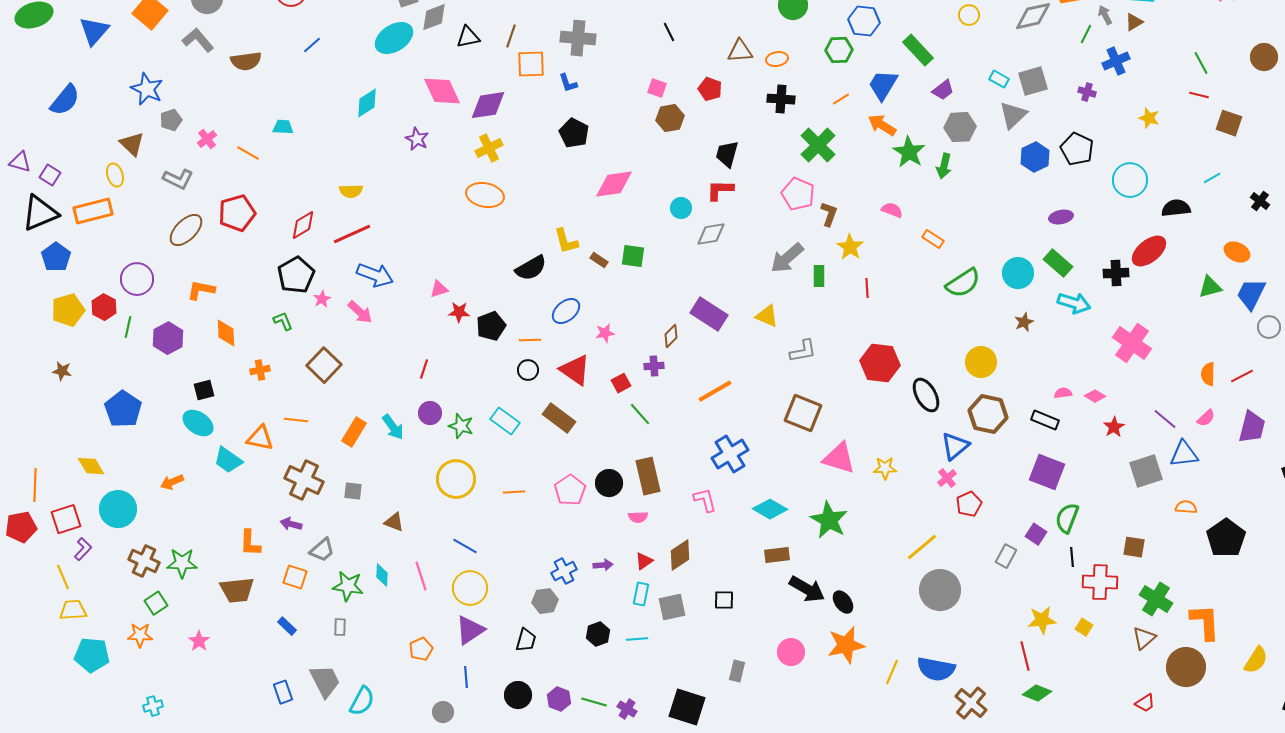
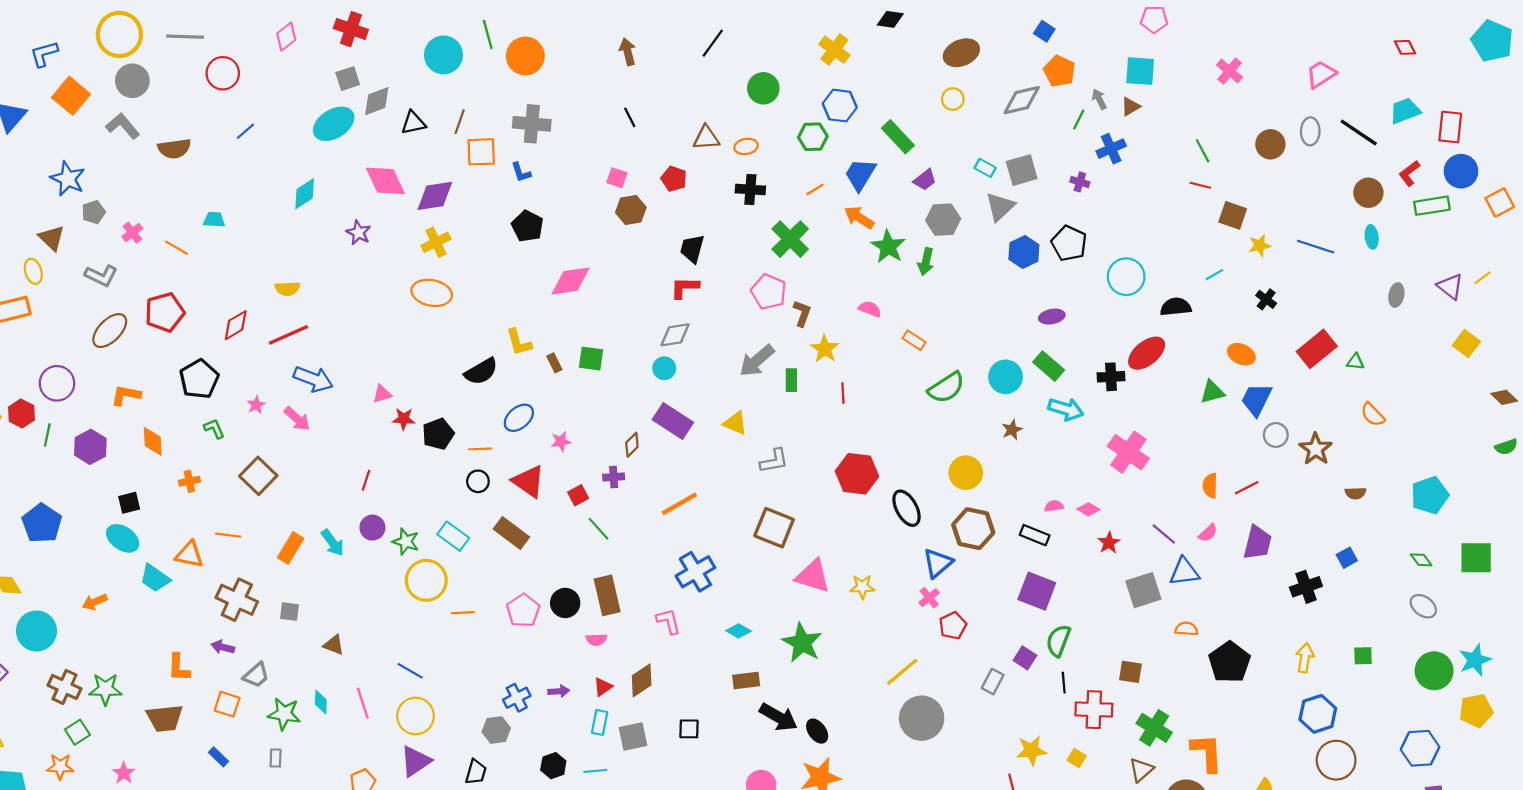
yellow star: (1149, 118) -> (1260, 245), moved, turned -30
cyan circle: (681, 208) -> (664, 368), moved
brown rectangle: (599, 260) -> (554, 363), turned 30
black pentagon: (296, 275) -> (199, 379), moved
yellow circle: (456, 479) -> (426, 580), moved
cyan diamond: (770, 509) -> (739, 631), size x0.7

